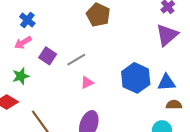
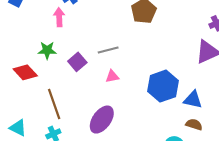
pink arrow: (23, 43) -> (59, 17), turned 102
purple square: (48, 56) -> (77, 62), moved

